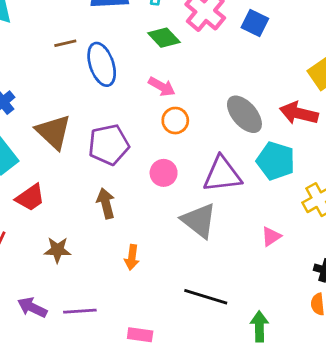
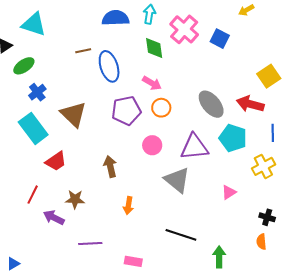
green diamond: (164, 38) -> (154, 48), turned 35
purple pentagon: (109, 145) -> (126, 111), moved
purple arrow: (32, 307) -> (54, 217), moved

